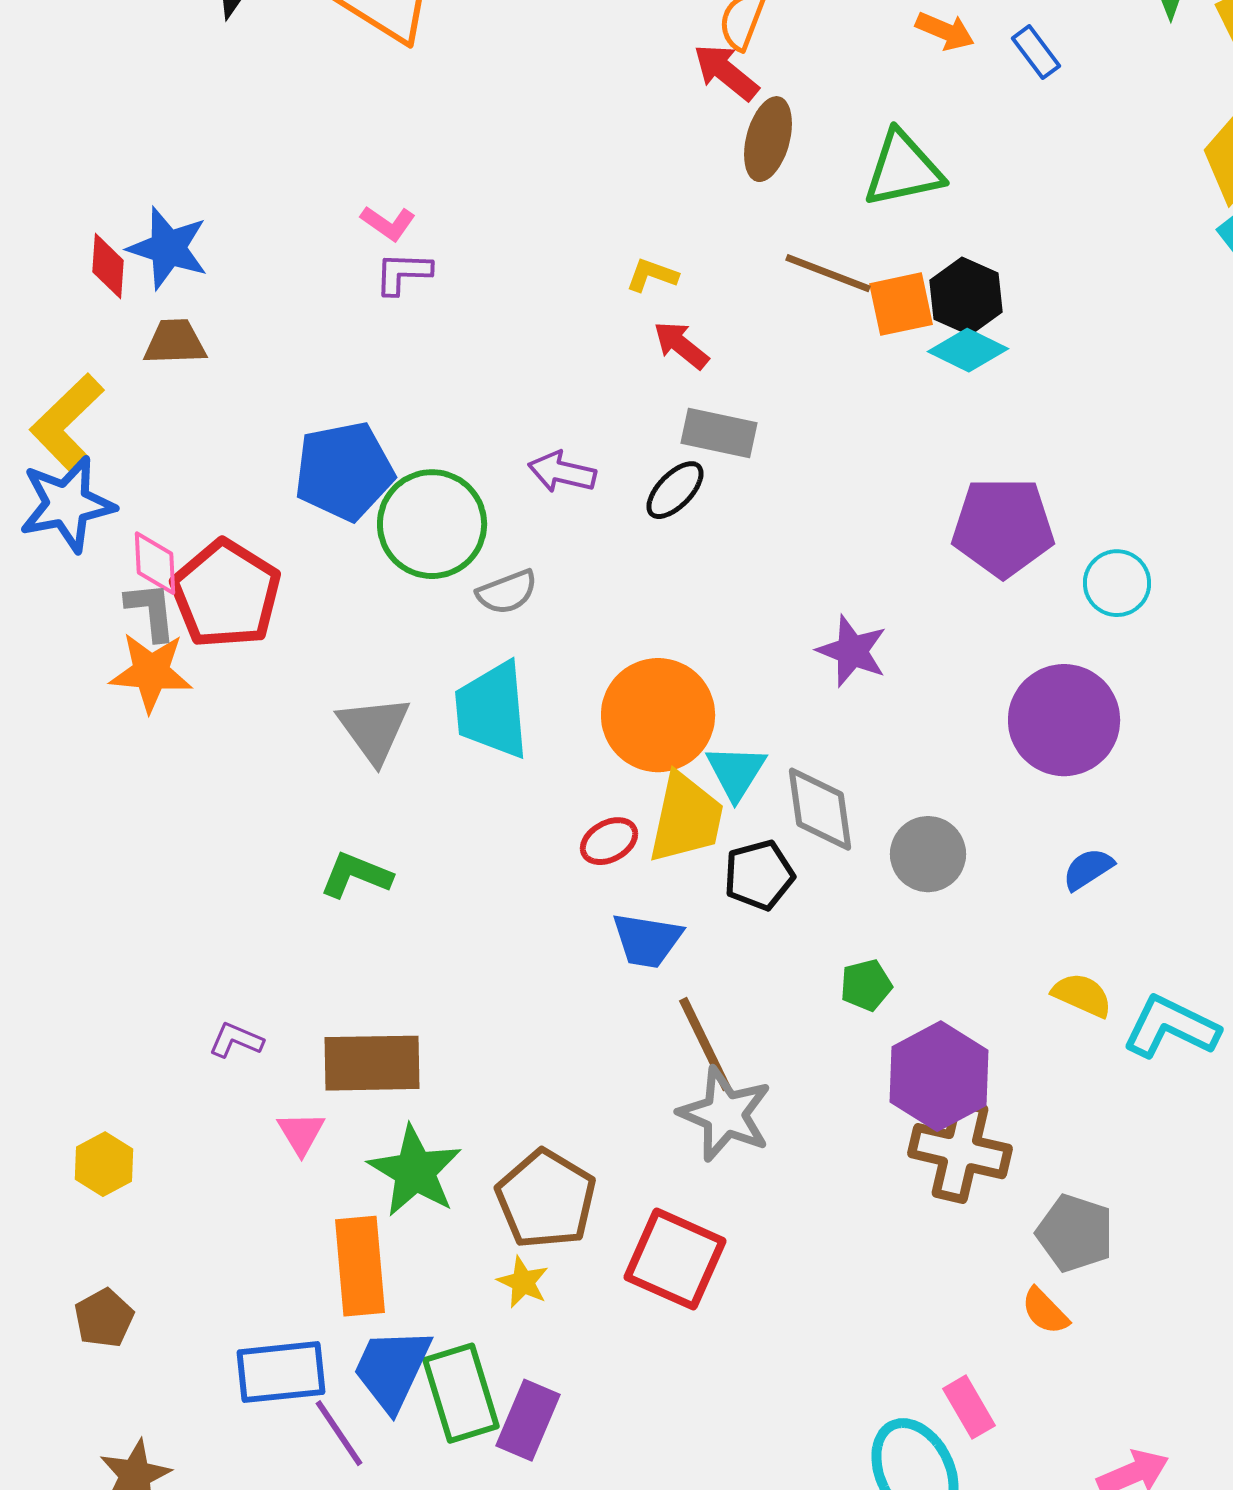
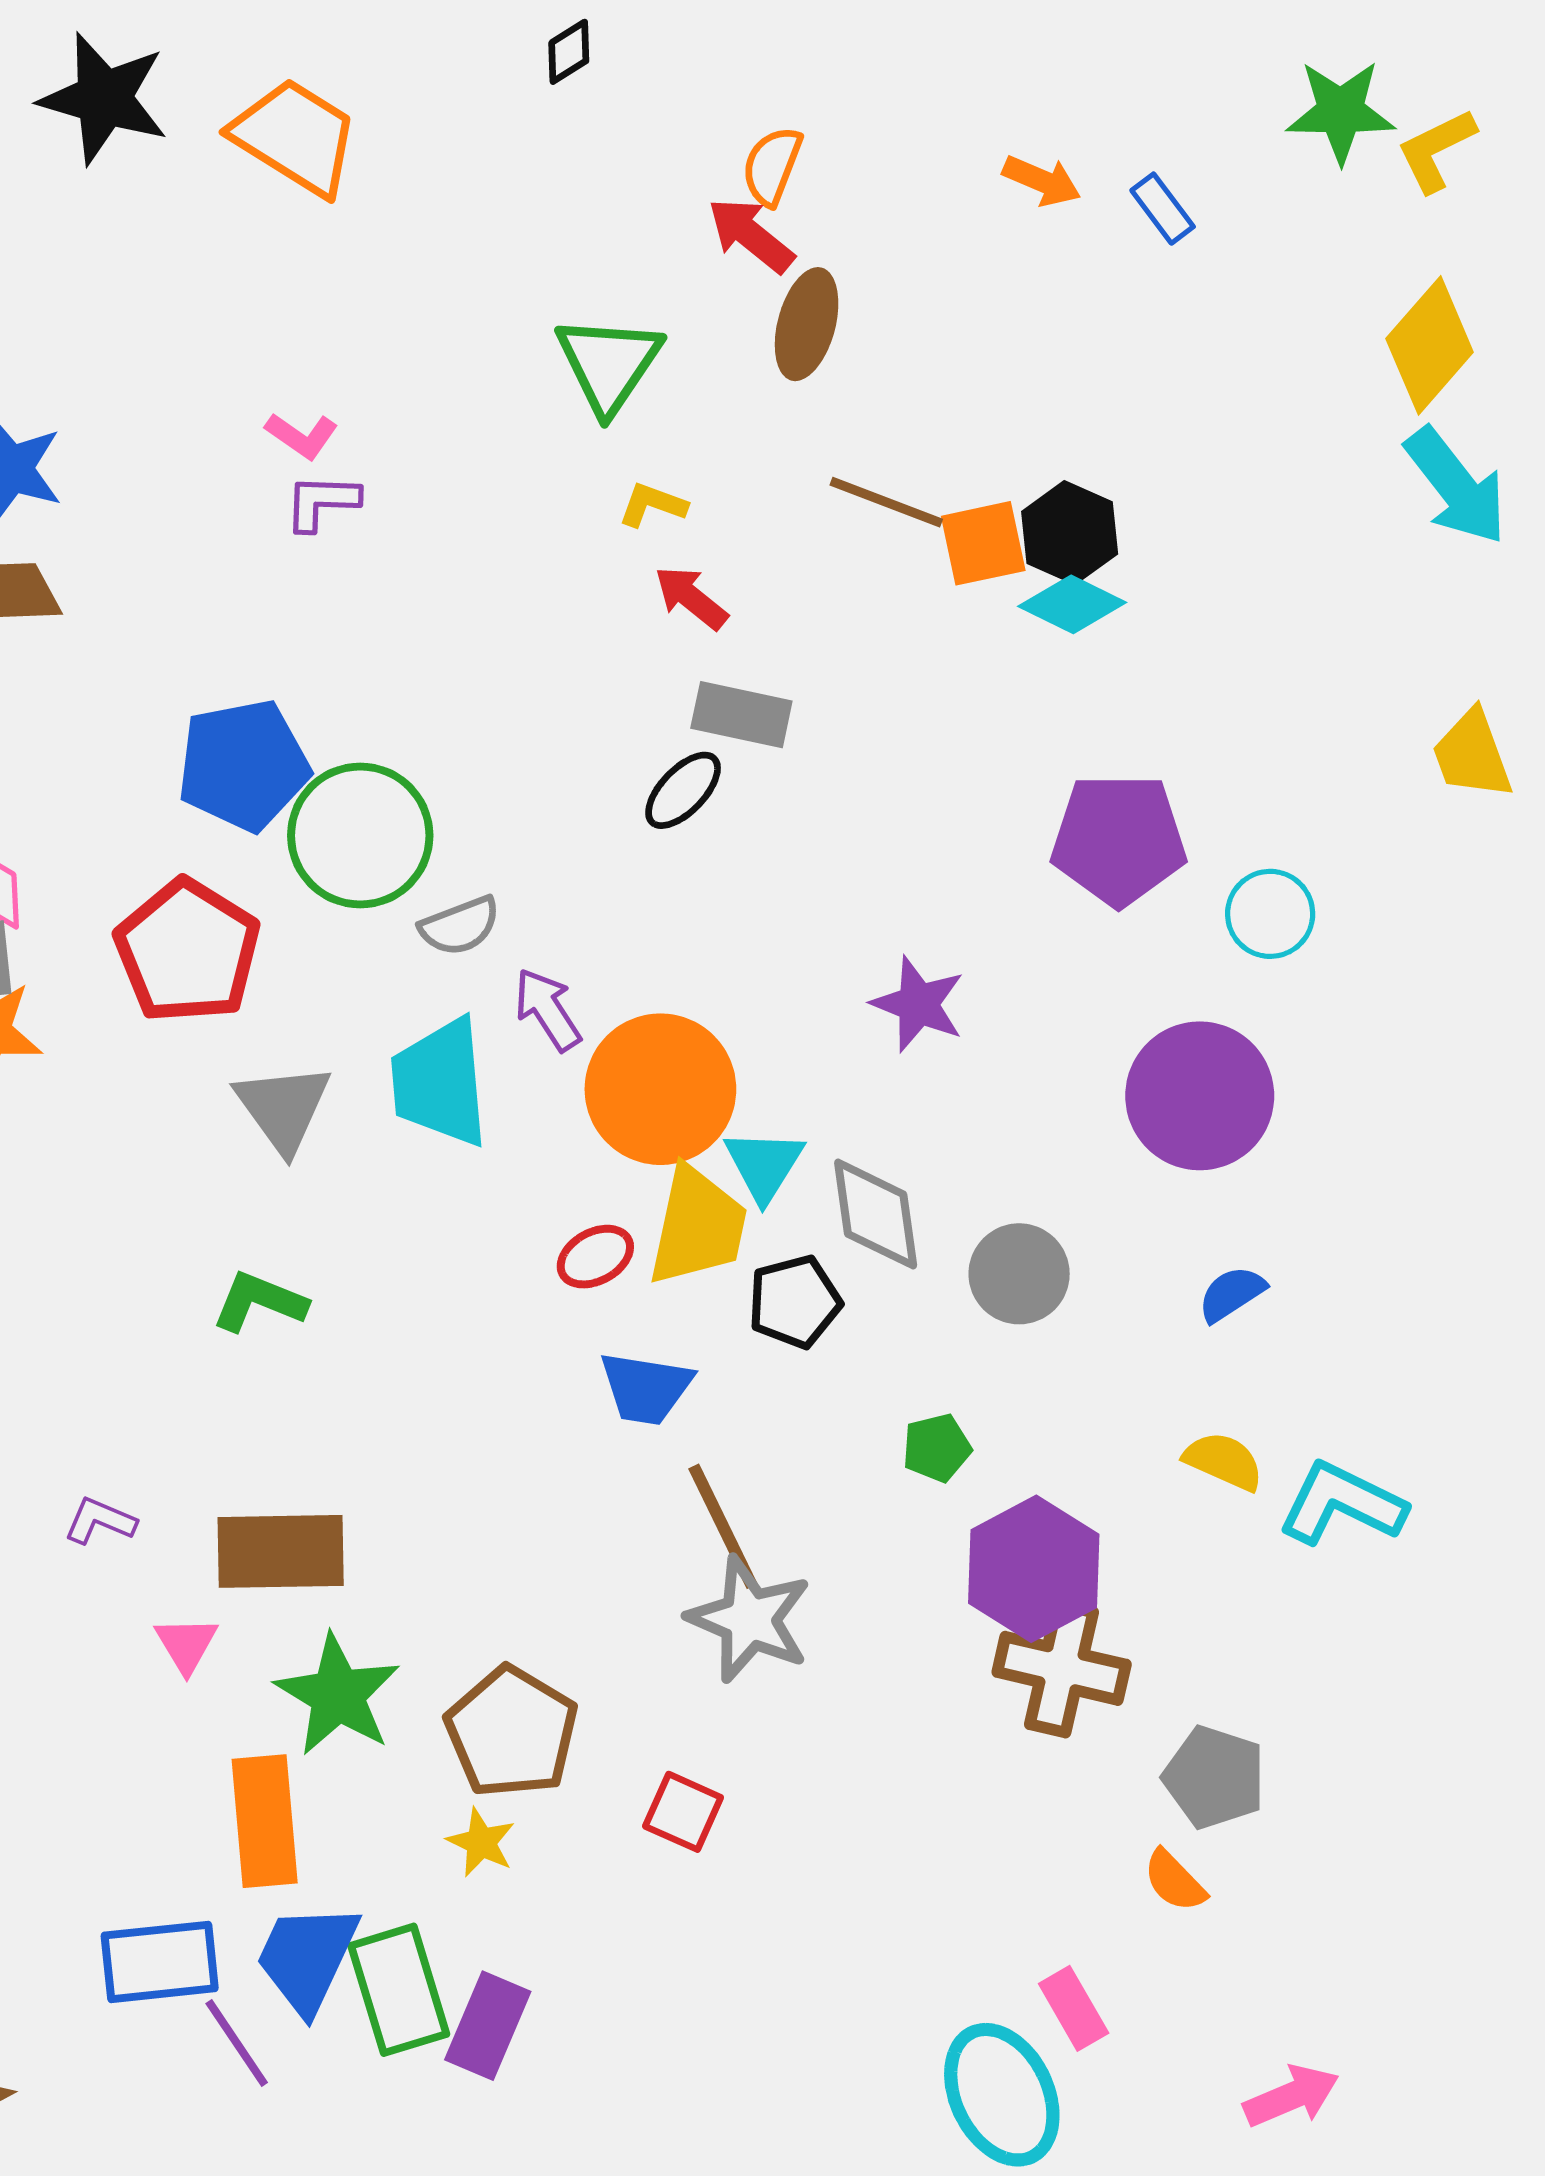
green triangle: (903, 169) -> (609, 364), moved, turned -44
purple arrow: (562, 472) -> (548, 1010), moved, turned 44
red pentagon: (226, 594) -> (188, 951), moved
red square: (675, 1259) -> (683, 1812), size x0.6

